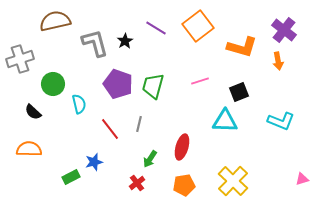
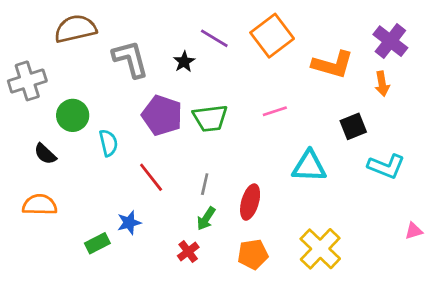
black star: (125, 41) -> (184, 62), moved
green trapezoid: (153, 86) -> (210, 118), turned -112
black square: (239, 92) -> (353, 126), moved
gray line: (139, 124) -> (205, 184), moved
pink triangle: (302, 179) -> (414, 231), moved

